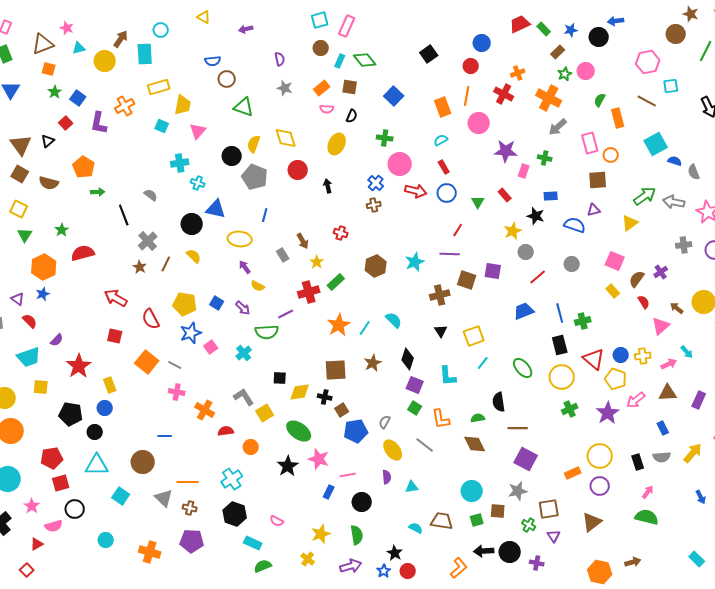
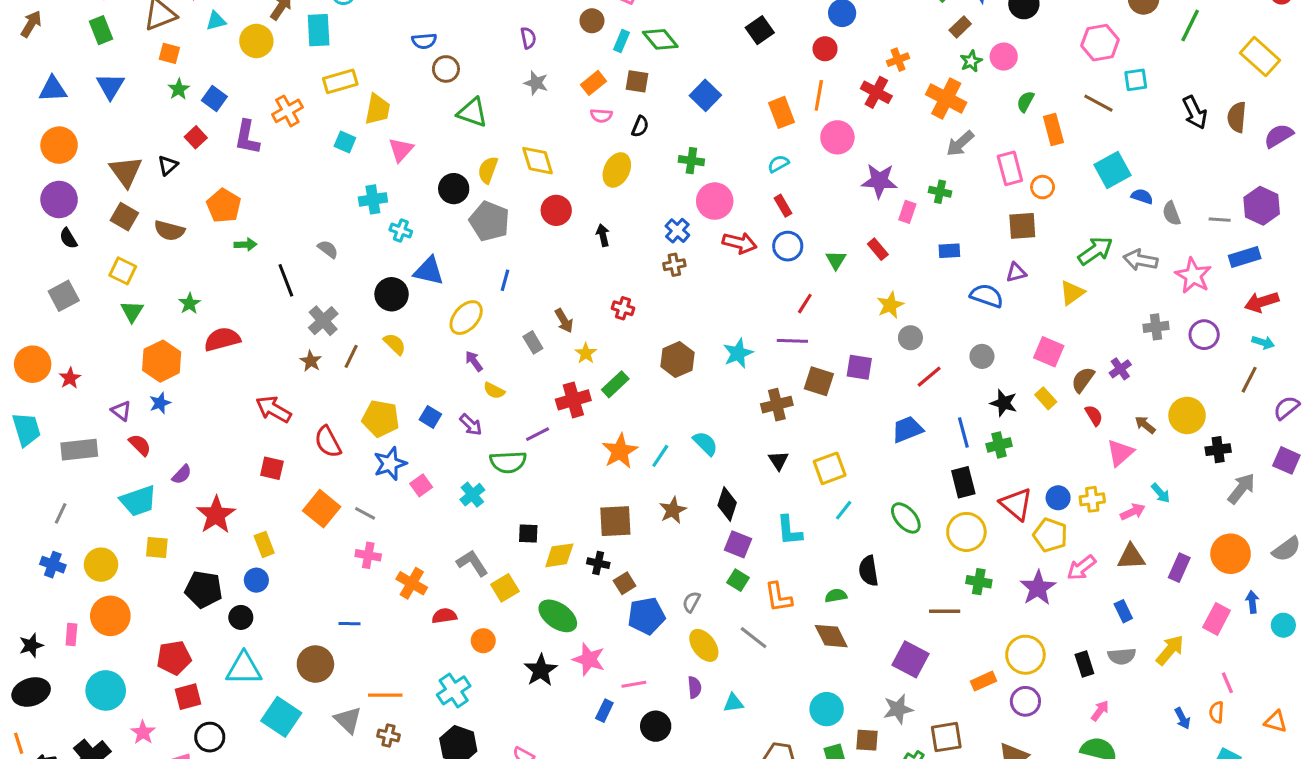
black star: (536, 216) -> (1004, 403), moved
yellow ellipse: (240, 239) -> (466, 318), turned -55
green cross: (570, 409) -> (979, 582), turned 35
brown line: (518, 428) -> (945, 611), moved
cyan square: (121, 496) -> (281, 717), size x1.4

